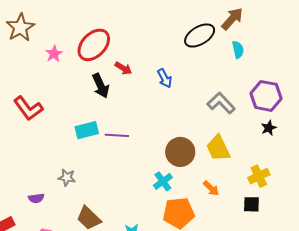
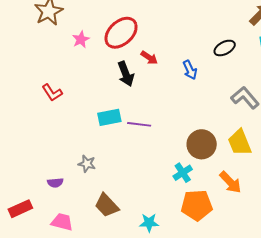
black ellipse: (200, 35) -> (225, 48), moved, size x0.7
red L-shape: (28, 108) -> (52, 93), size x0.7
orange arrow: (211, 188) -> (230, 182), size x1.4

